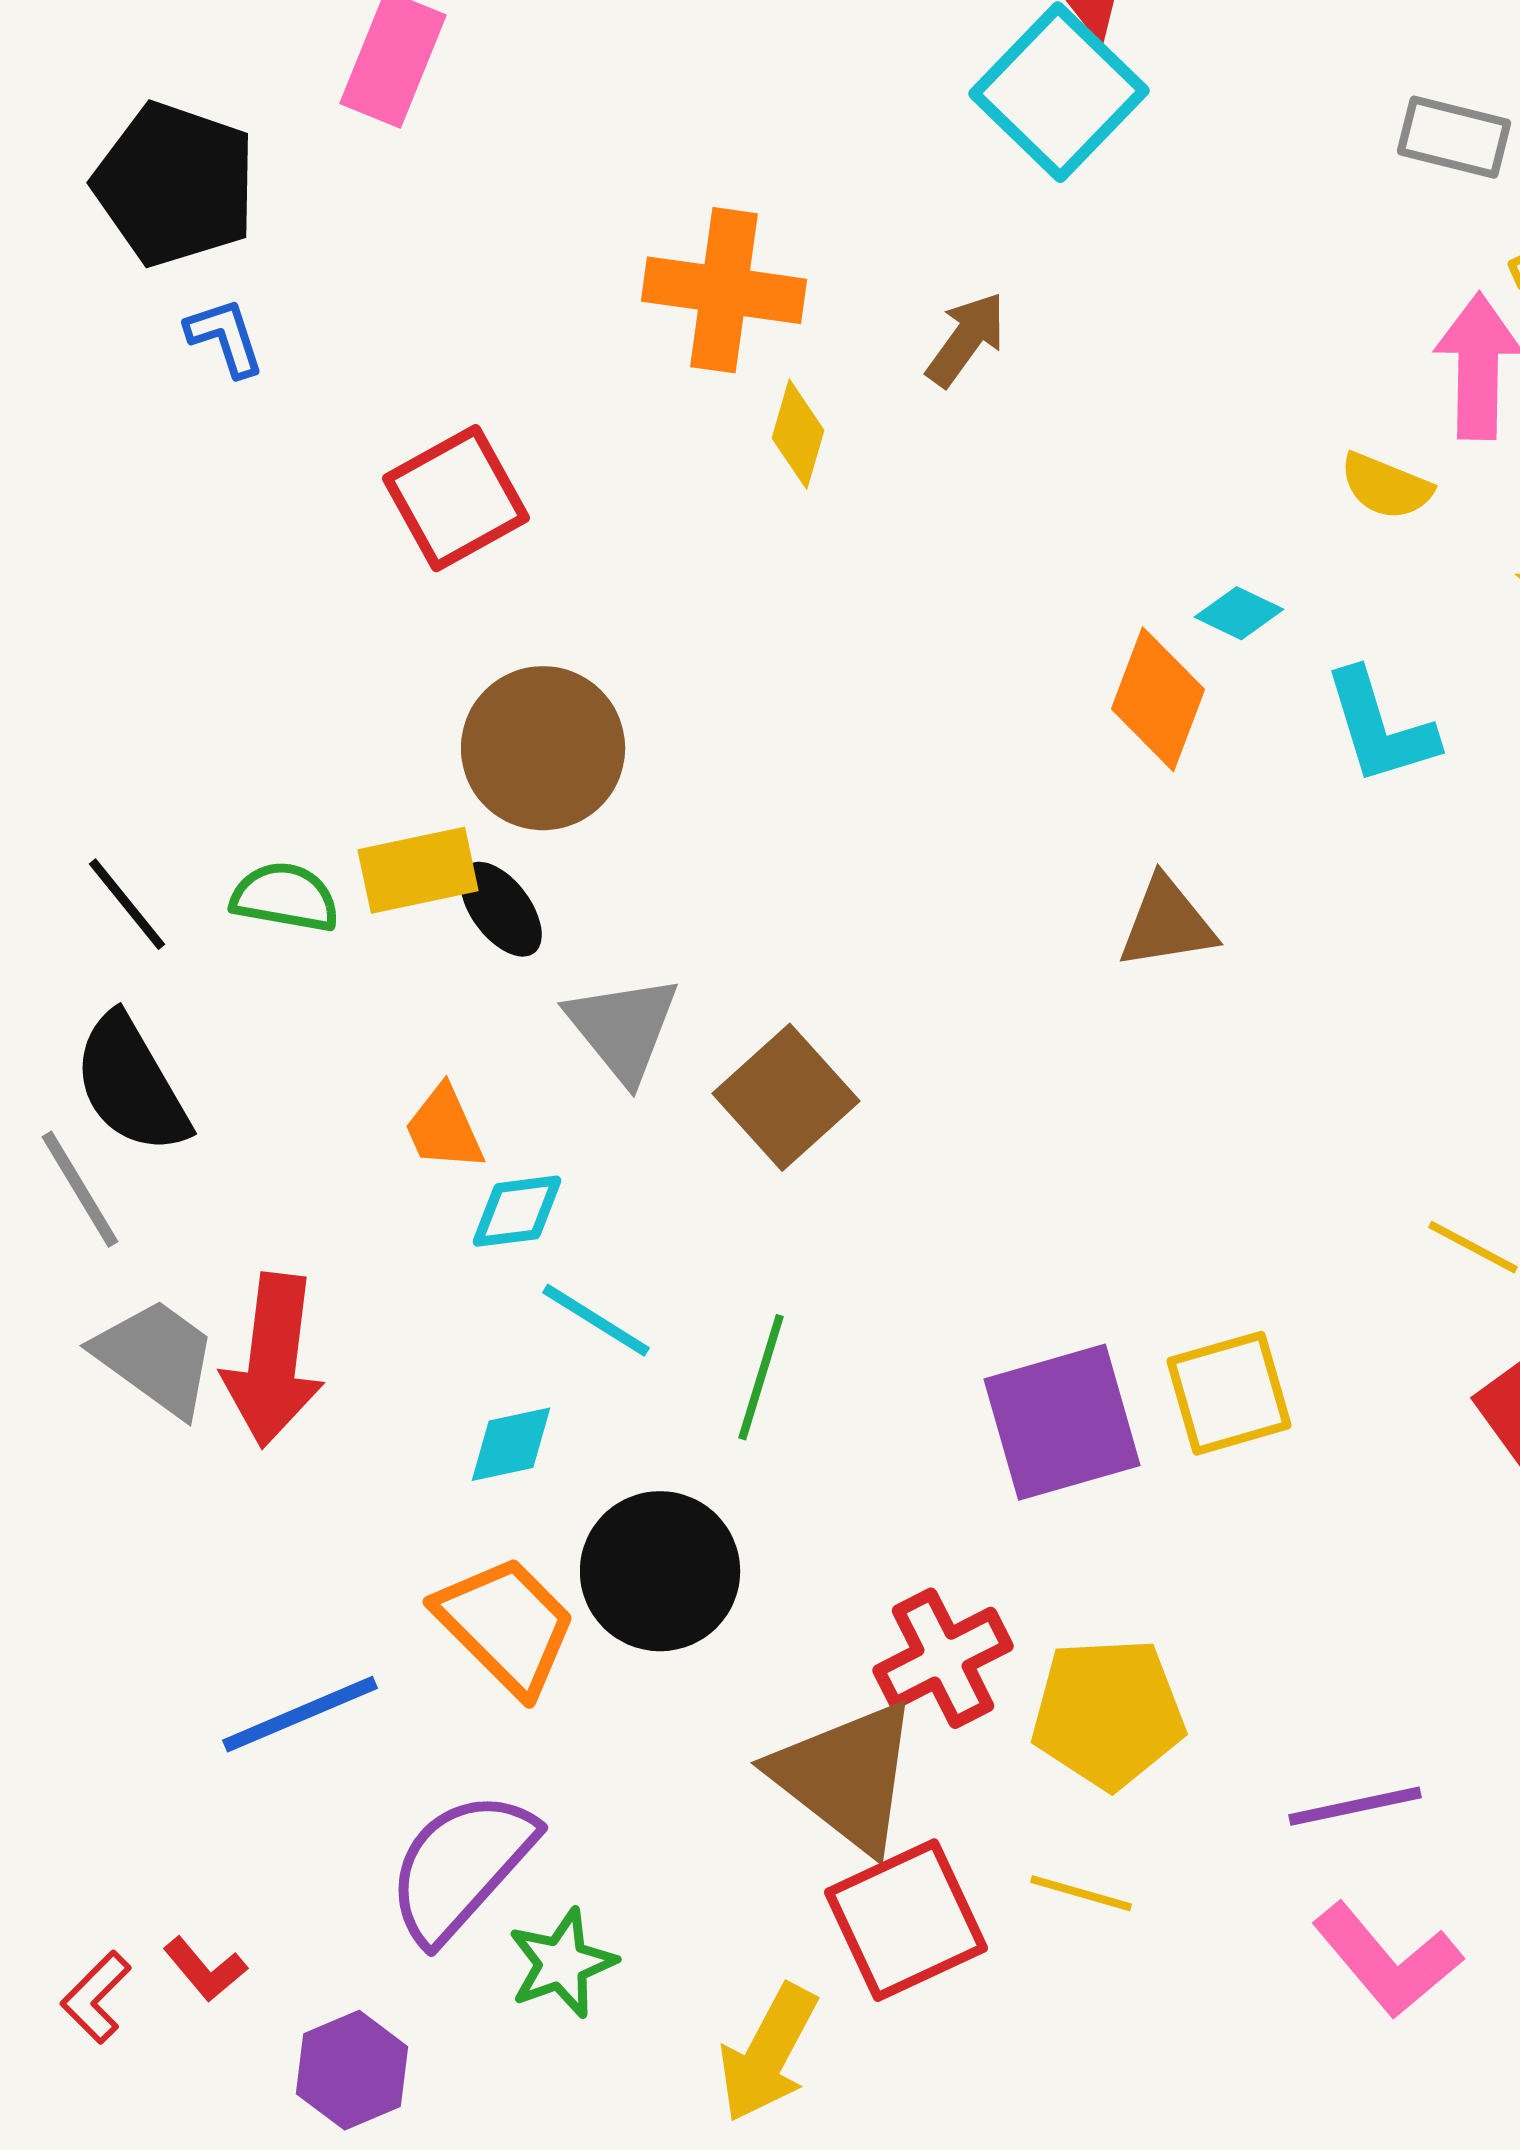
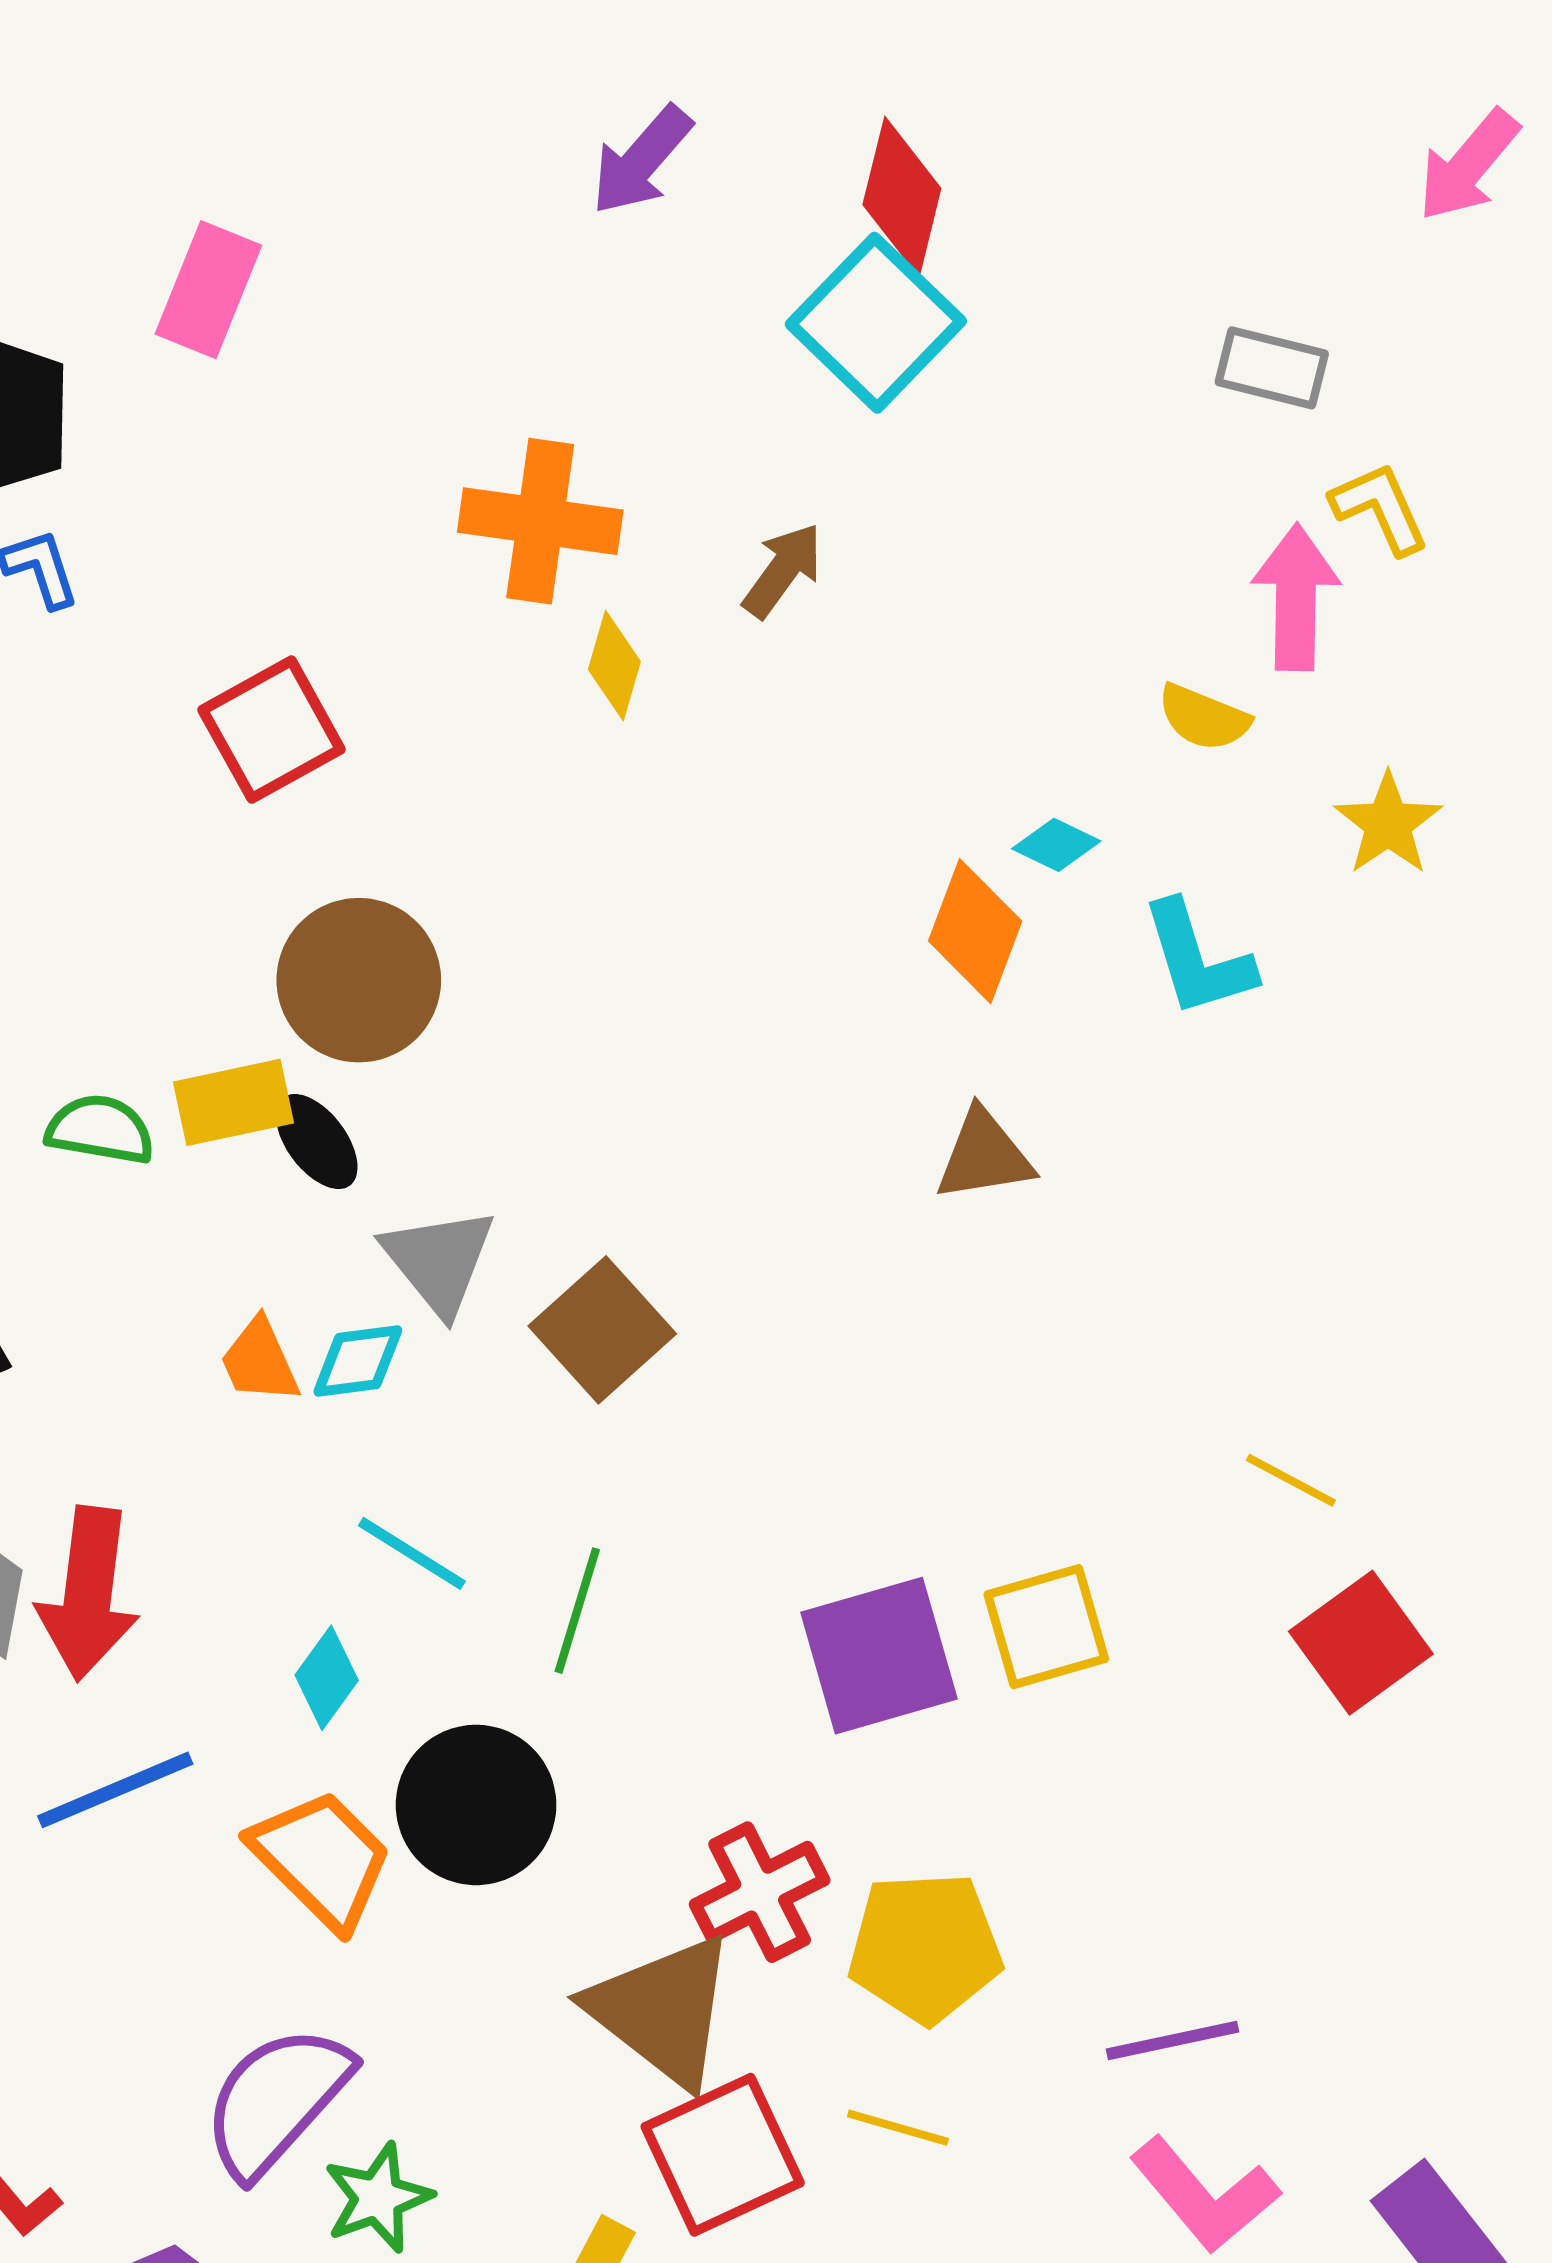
cyan diamond: (517, 1211) -> (358, 1361), moved
cyan diamond: (511, 1444) -> (327, 1678), turned -42
blue line: (300, 1714) -> (115, 1790), moved

